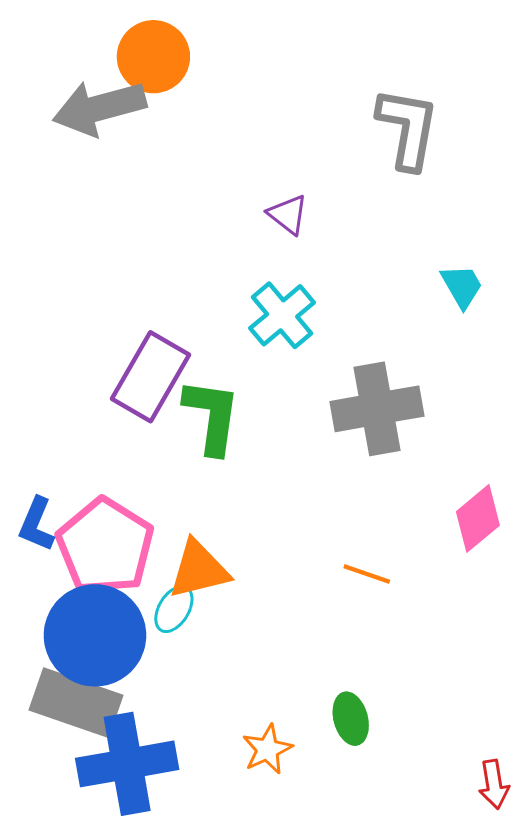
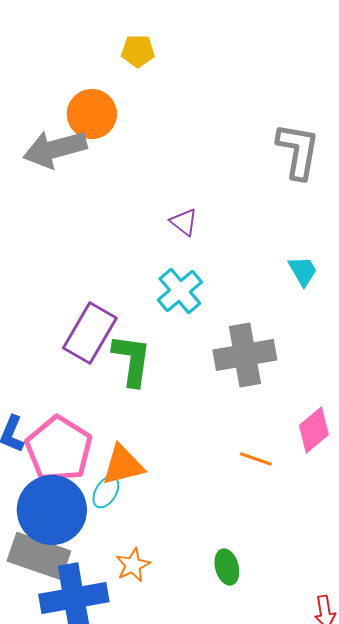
gray L-shape: (408, 128) -> (298, 151), moved
orange line: (367, 574) -> (256, 459), moved
orange star: (267, 749) -> (133, 565), moved

